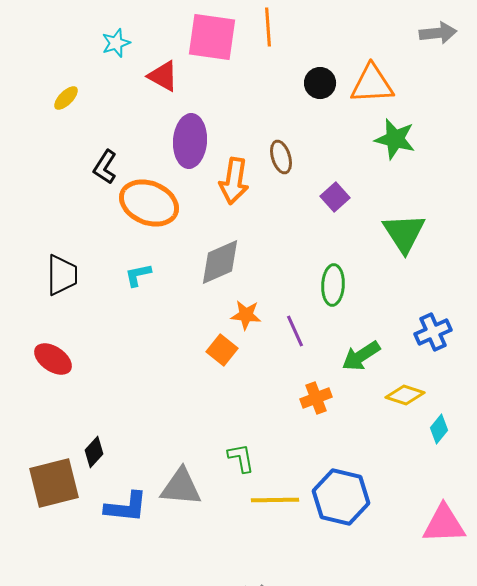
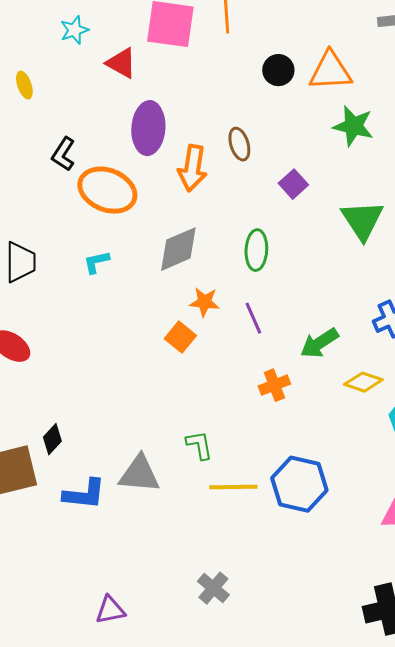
yellow ellipse: (66, 98) -> (24, 85), turned -64
green ellipse: (333, 285) -> (256, 250), moved

